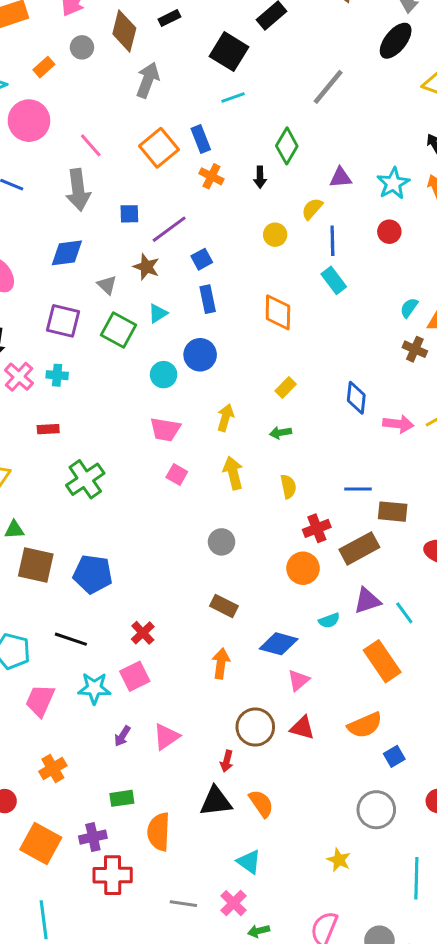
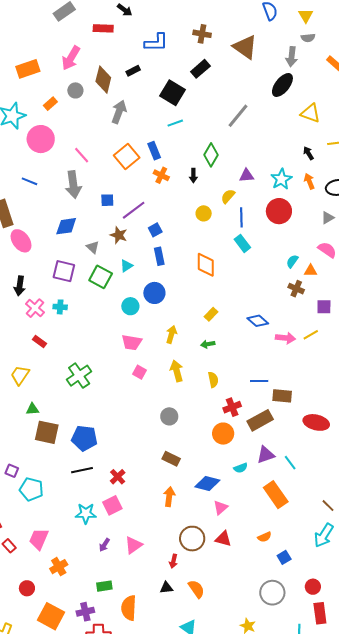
red circle: (389, 232) -> (279, 211), size x1.6
blue diamond: (356, 398) -> (258, 321), turned -55
red rectangle: (48, 429) -> (40, 342), moved, turned 40
black line: (71, 639) -> (82, 470), moved, turned -30
pink trapezoid: (40, 701) -> (39, 539), moved
orange semicircle: (365, 725) -> (264, 537), size x0.6
black triangle: (216, 801) -> (166, 588), size x0.6

